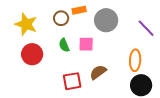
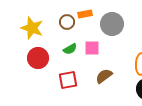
green semicircle: (64, 45) -> (70, 49), turned -96
red square: (72, 81) -> (68, 80), moved

